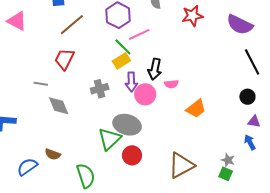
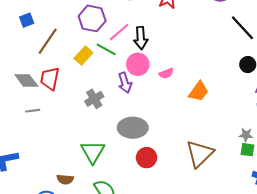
yellow rectangle: (121, 61) -> (83, 55), moved
black arrow: (155, 69) -> (141, 38), moved
pink circle: (145, 94) -> (138, 64), moved
gray diamond: (59, 106) -> (26, 81), moved
green triangle: (110, 139) -> (93, 152), moved

